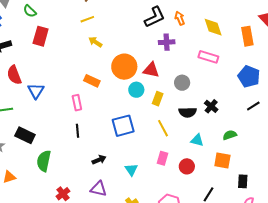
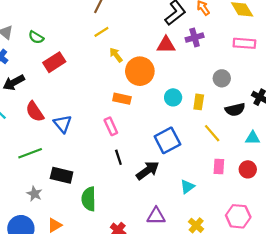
red rectangle: (41, 36) -> (54, 62), turned 54
yellow arrow: (95, 42) -> (116, 55), turned 32
orange circle: (124, 67) -> (140, 71), moved
red triangle: (151, 70) -> (166, 45), moved
black arrow: (99, 160) -> (148, 170), moved, size x1.5
cyan triangle: (131, 170) -> (187, 187), turned 40

